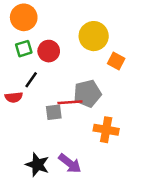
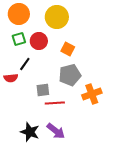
yellow circle: (94, 36) -> (57, 17), moved
orange square: (116, 61) -> (68, 49), moved
red line: (70, 102) -> (55, 103), moved
orange cross: (106, 130) -> (92, 94), moved, turned -30

